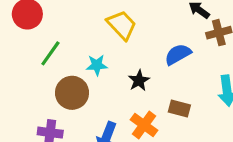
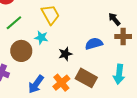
yellow trapezoid: (122, 25) -> (50, 15), moved
brown rectangle: (179, 109) -> (86, 78), size x1.5

